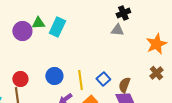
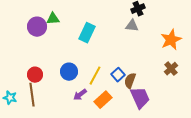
cyan rectangle: (57, 27) -> (87, 33), moved
yellow line: (80, 80) -> (95, 76), turned 36
brown semicircle: (124, 85) -> (130, 81), moved

